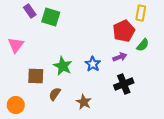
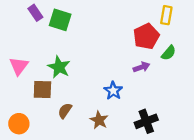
pink triangle: (16, 45) -> (19, 66), moved
blue star: (93, 64) -> (113, 91), moved
green star: (63, 66) -> (59, 67), moved
black cross: (124, 84) -> (146, 121), moved

